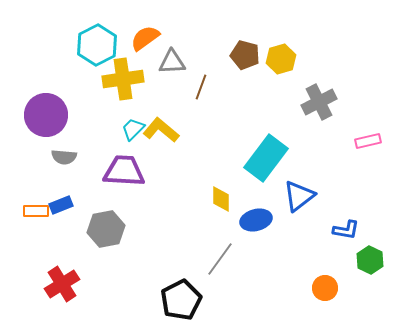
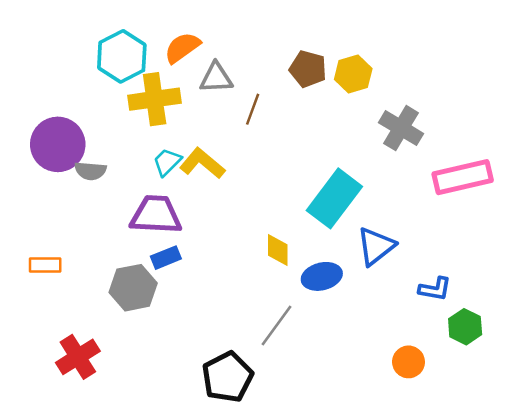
gray cross: (319, 102) -> (401, 128), turned -32
pink rectangle: (368, 141) -> (463, 177), size x1.8
gray semicircle: (64, 157) -> (90, 171), moved
blue rectangle: (61, 205) -> (166, 258), moved

